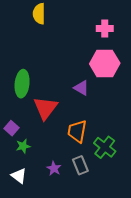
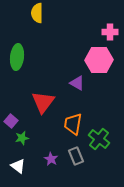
pink cross: (105, 29) -> (110, 32), moved
green ellipse: (22, 84) -> (17, 57), moved

